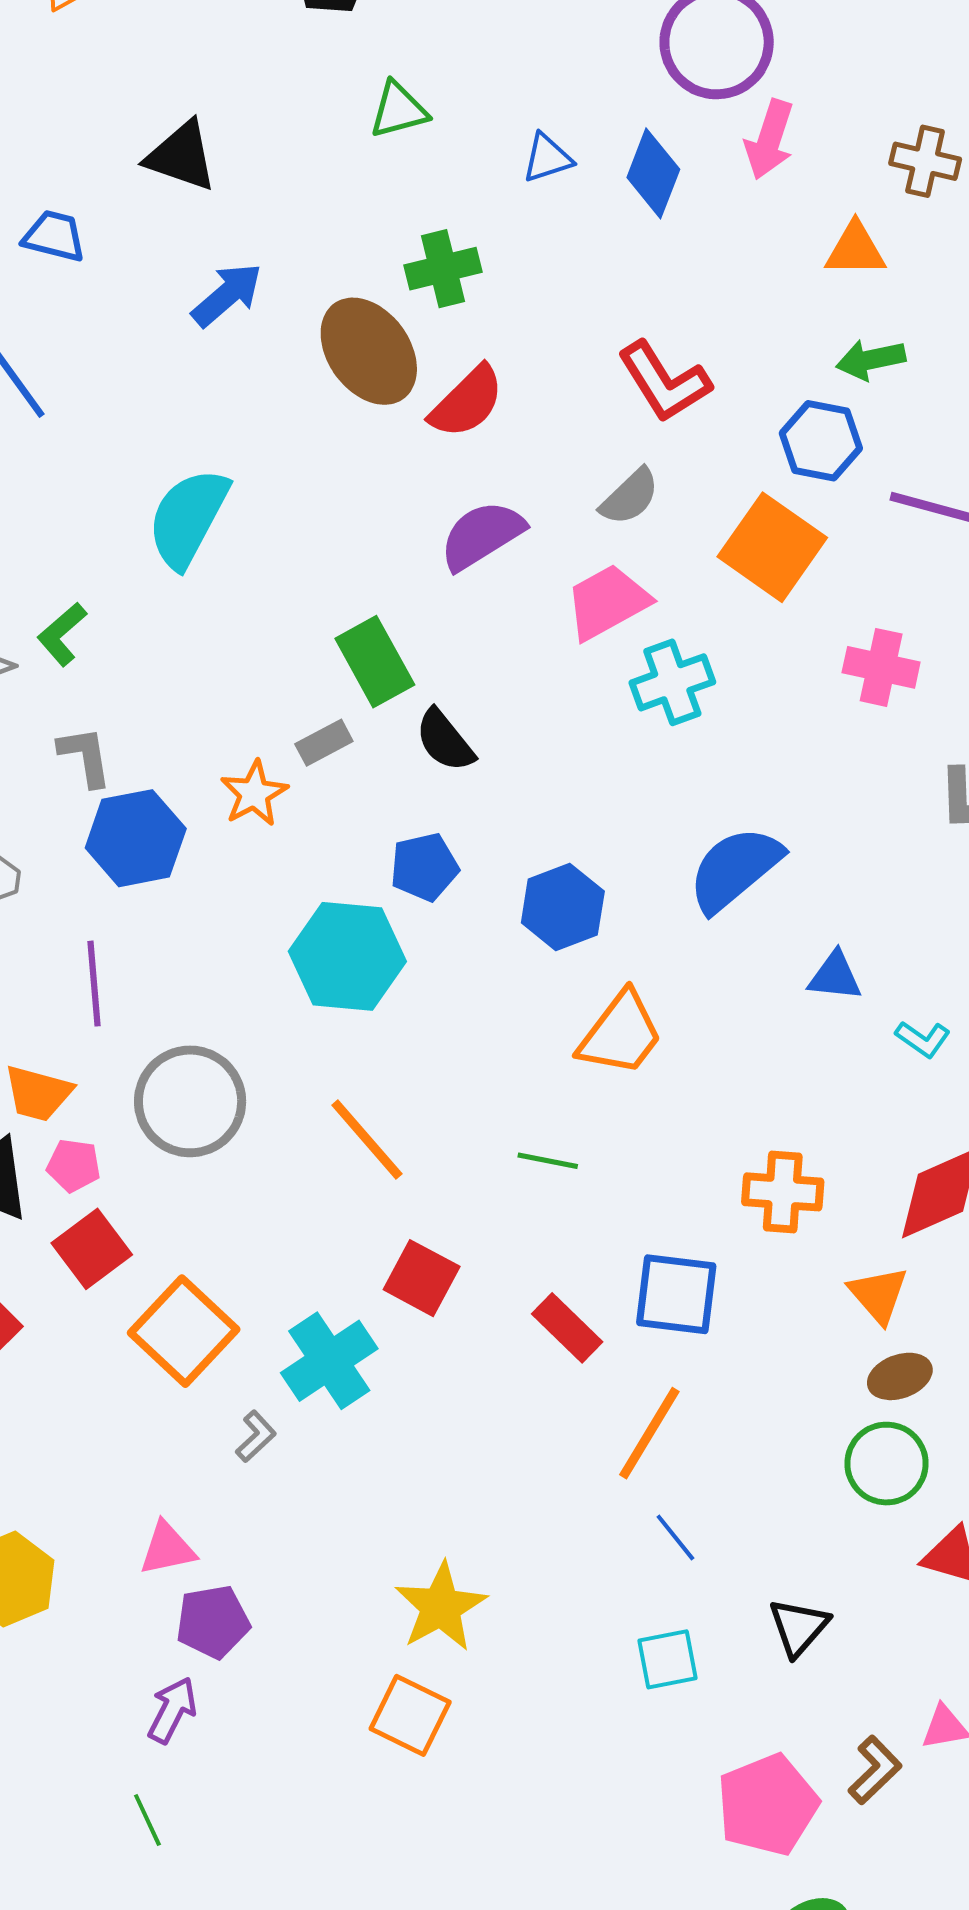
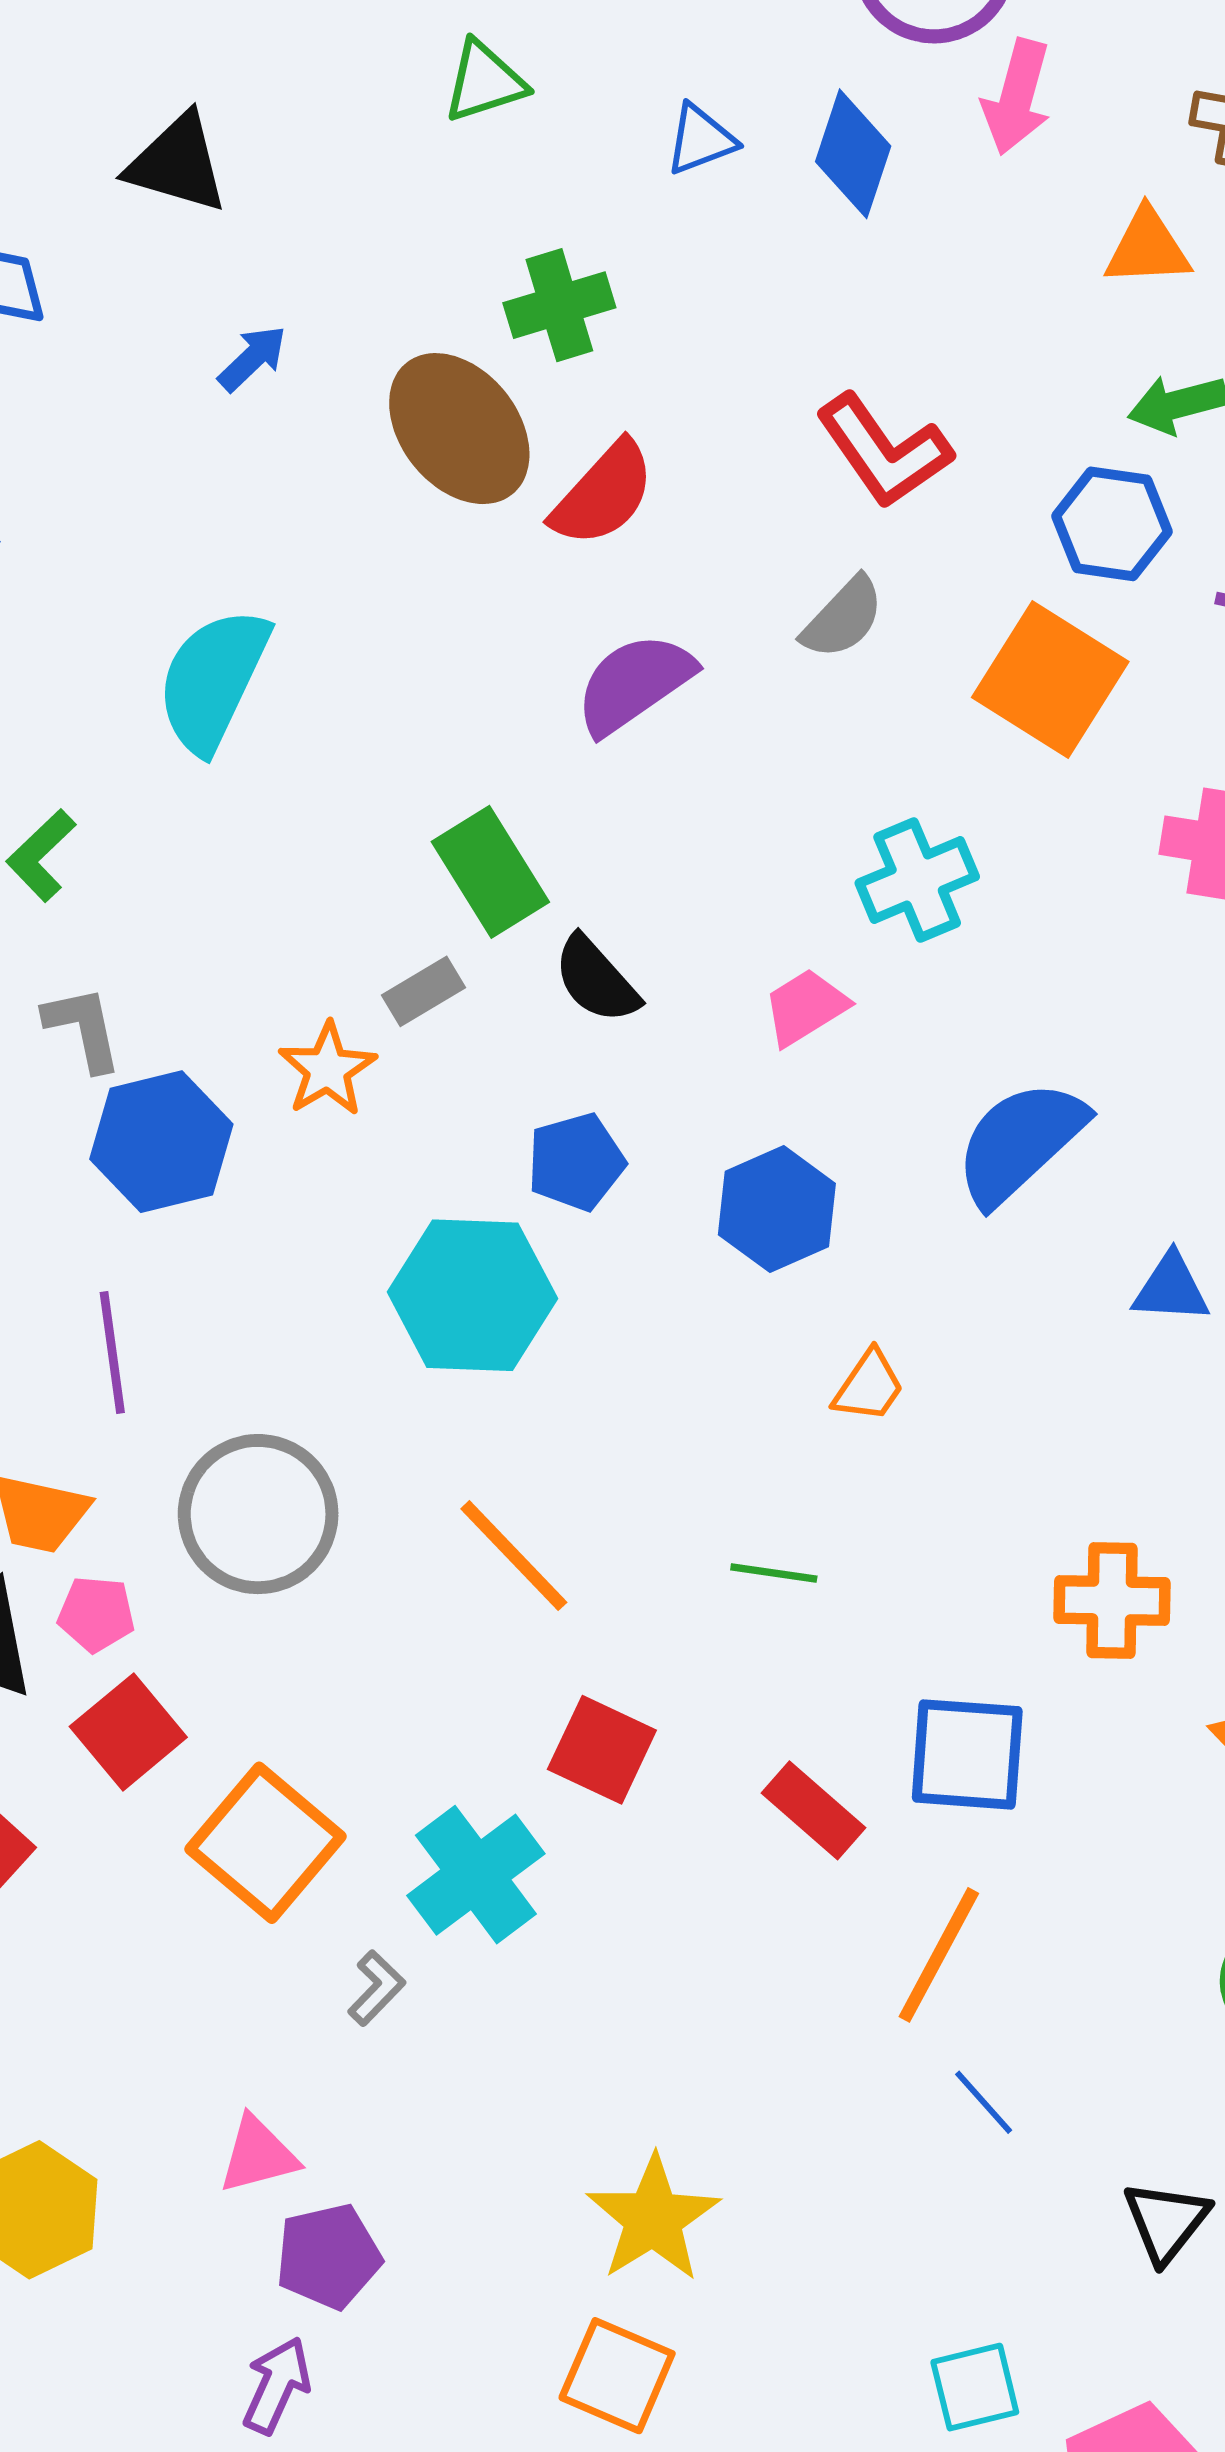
blue arrow: (227, 295) -> (252, 358), size x0.7
pink trapezoid: (607, 602) -> (805, 1007), moved, size x0.7
orange trapezoid: (621, 1034) -> (869, 1386), size x0.6
cyan square: (667, 1659) -> (975, 2387), moved

